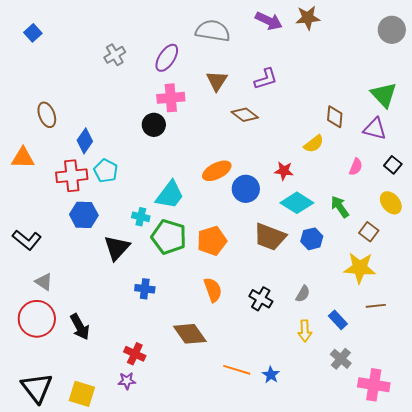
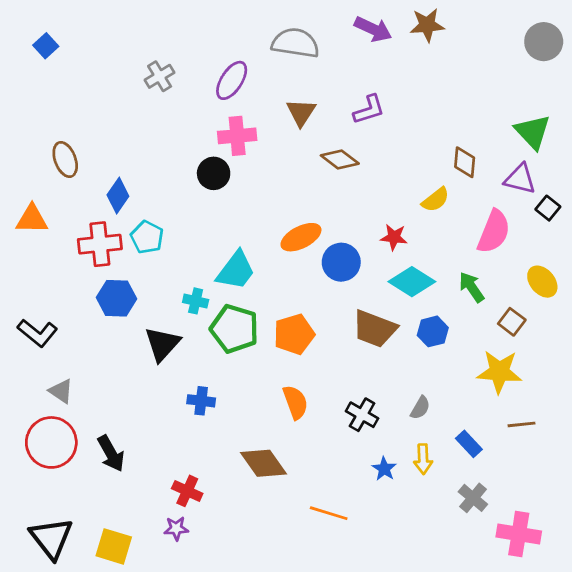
black square: (393, 165) -> (548, 208), moved
pink semicircle: (356, 167) -> (494, 232), size x1.8
blue star: (271, 375) -> (384, 469), moved

